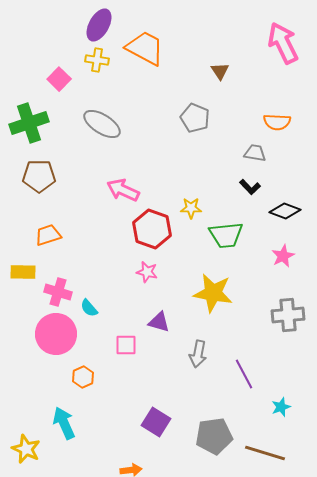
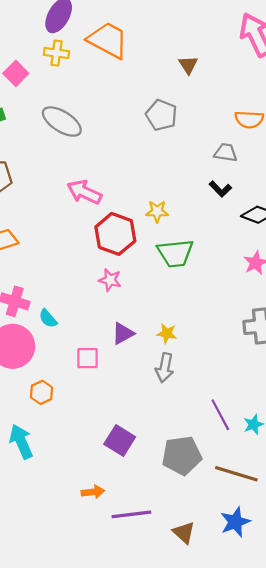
green trapezoid: (226, 235) -> (175, 253), moved
yellow star: (213, 293) -> (167, 333), moved, size x0.5
purple triangle: (159, 322) -> (123, 333), turned -45
purple line: (244, 374) -> (220, 415), moved

